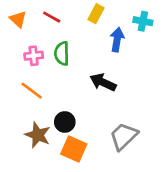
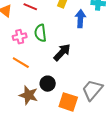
black arrow: (103, 82) -> (62, 52), moved, turned 114
orange square: (74, 149) -> (68, 102), moved

